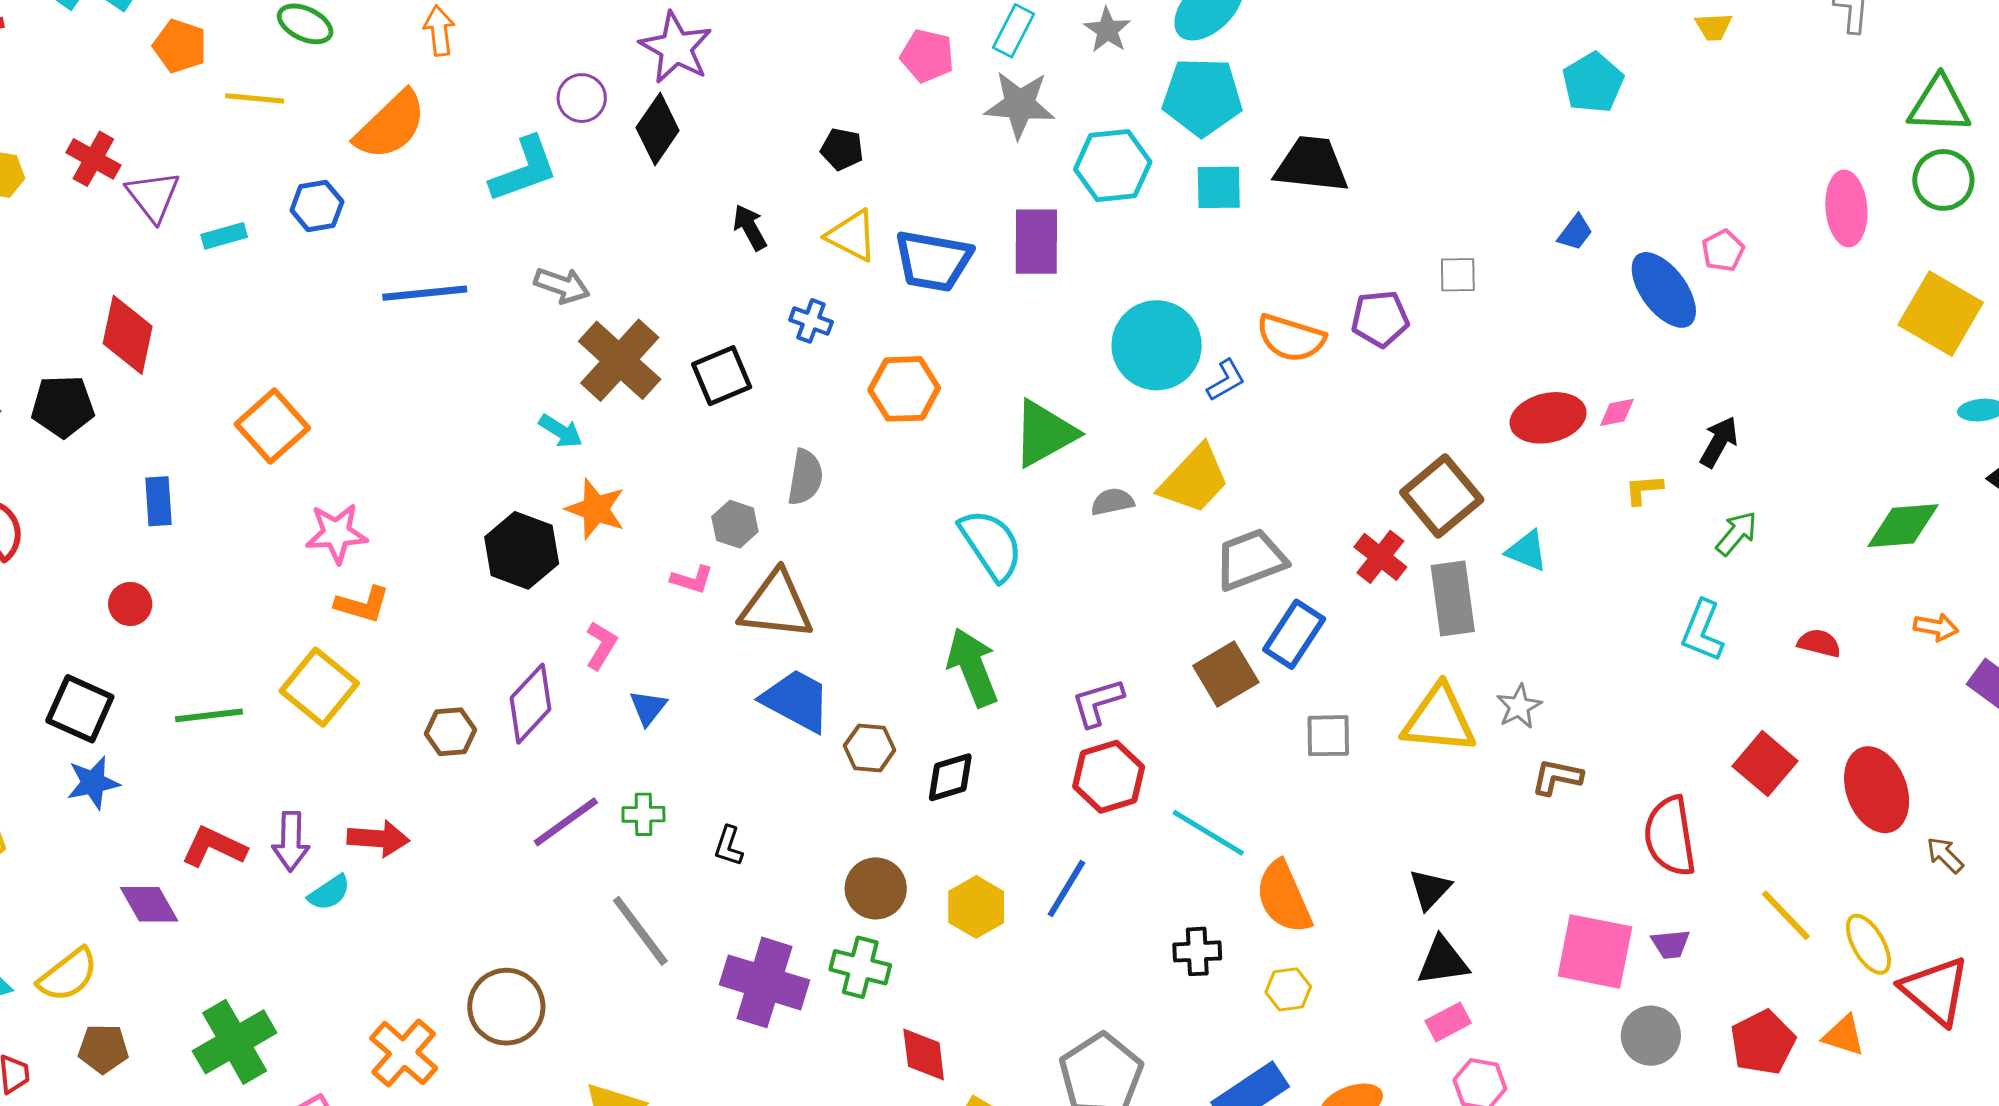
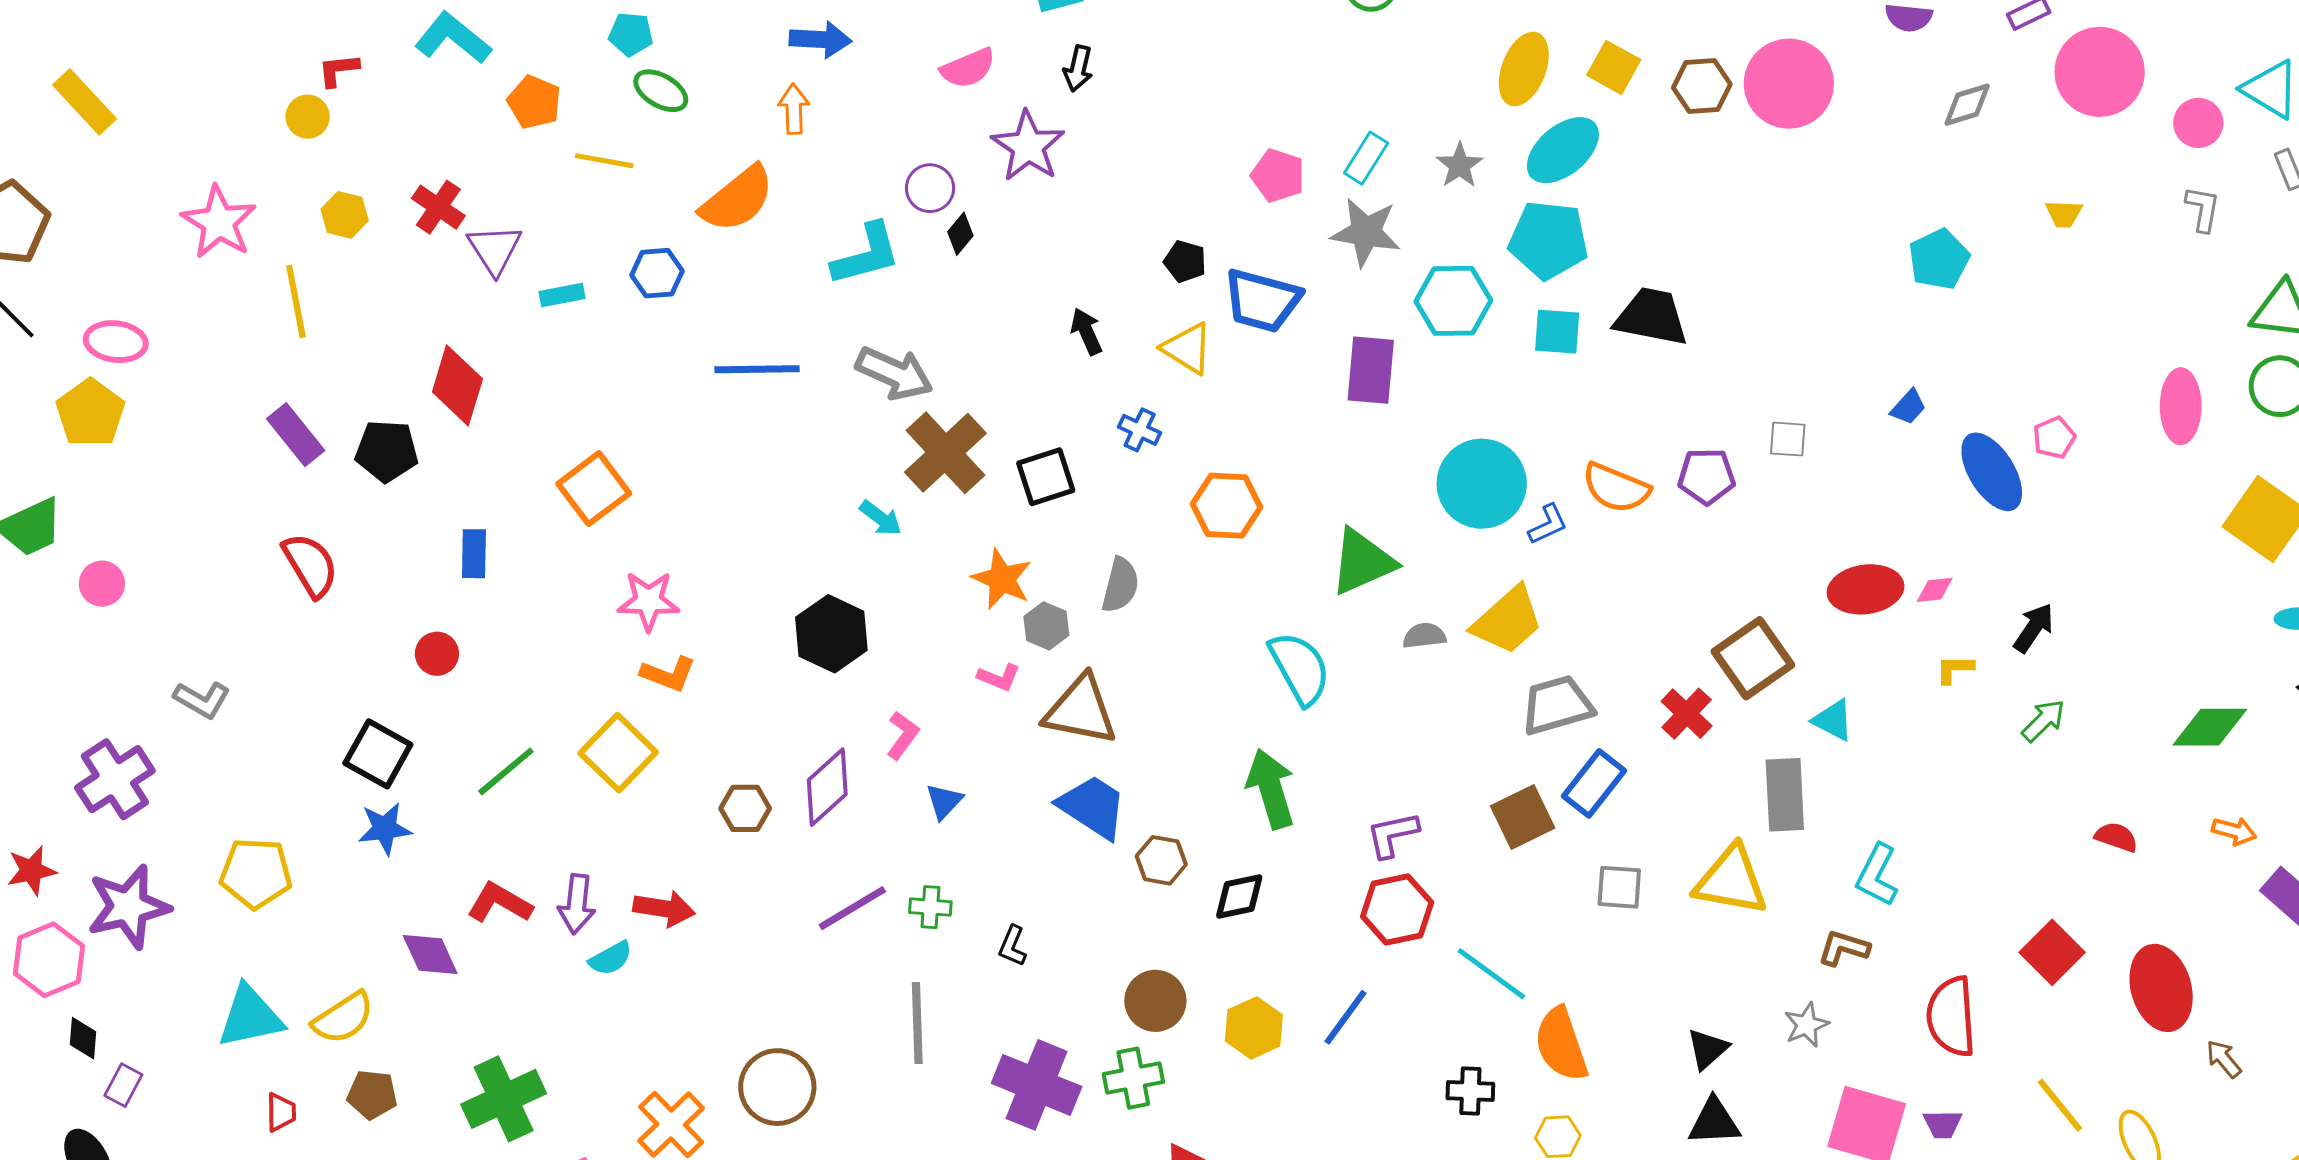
black diamond: (658, 129) -> (960, 234), moved, size x0.6
blue trapezoid: (933, 261) -> (1262, 301), moved
gray arrow: (562, 285) -> (894, 373), size x1.4
orange star: (596, 509) -> (1002, 579), moved
gray rectangle: (1453, 598) -> (1785, 795), moved
cyan L-shape: (1702, 631) -> (1877, 875), moved
gray star: (1519, 706) -> (1806, 1025), moved
green line: (209, 715) -> (506, 771), turned -38
gray line: (640, 931) -> (917, 1023), turned 30
green cross: (860, 967) -> (1133, 1078), turned -30

